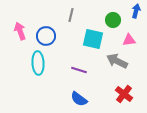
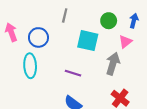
blue arrow: (136, 11) -> (134, 21), moved
pink triangle: (129, 40) -> (125, 42), turned -32
gray arrow: (117, 61) -> (113, 64), turned 80

